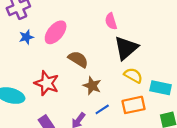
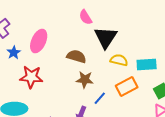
brown semicircle: (78, 59) -> (76, 56), moved
red star: (47, 83) -> (31, 77), moved

